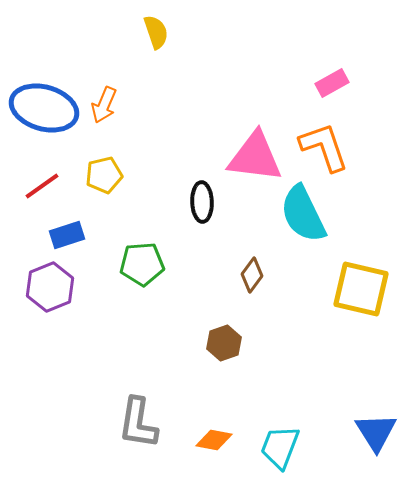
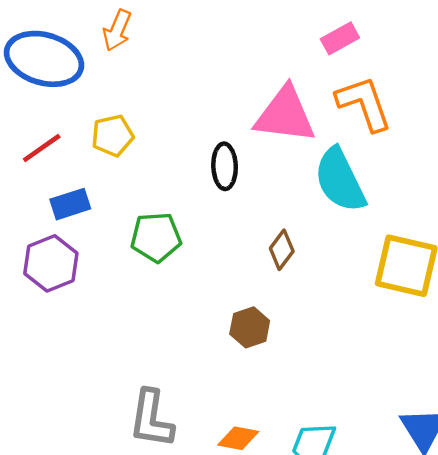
pink rectangle: (332, 83) -> (340, 38), moved
orange arrow: (104, 105) -> (117, 30), moved

